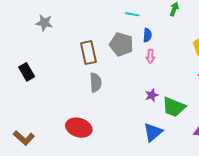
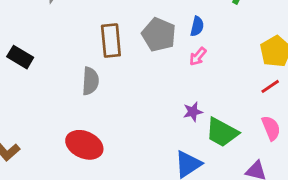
pink arrow: (150, 56) -> (198, 56), turned 32
black rectangle: (27, 72) -> (20, 57), turned -36
gray semicircle: (96, 83) -> (90, 81), moved

